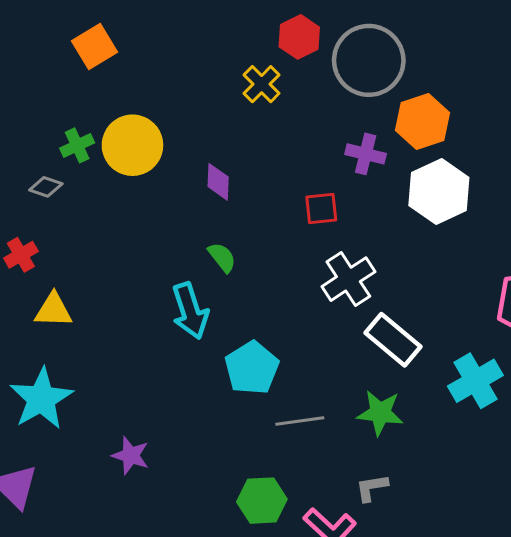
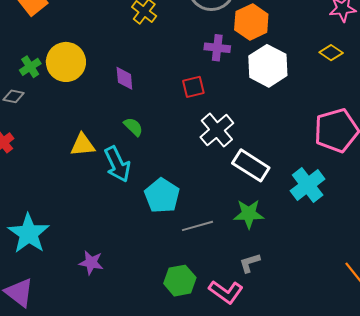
yellow triangle: (53, 310) -> (83, 145), moved

